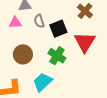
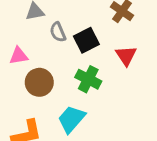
pink triangle: (15, 23) -> (19, 56), moved
red triangle: (85, 42) -> (126, 56), size x0.7

